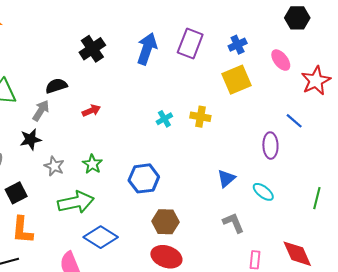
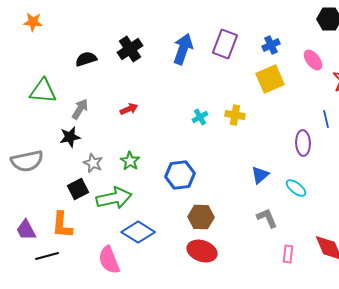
black semicircle: (56, 86) -> (86, 59), moved
blue line: (294, 121) -> (326, 119), turned 36
black square: (16, 193) -> (78, 189), moved

